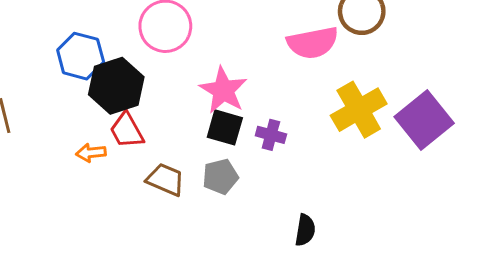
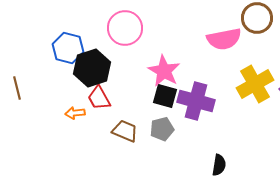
purple cross: (271, 135) -> (196, 101), size x1.8

